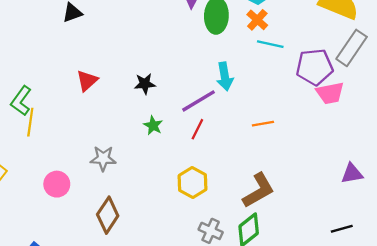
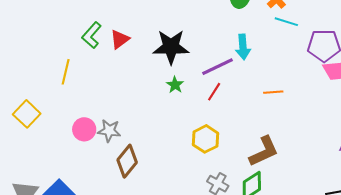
black star: (145, 84) -> (171, 47), size x1.8
green L-shape: (21, 101) -> (92, 35), moved
gray star: (103, 158) -> (109, 131), moved

